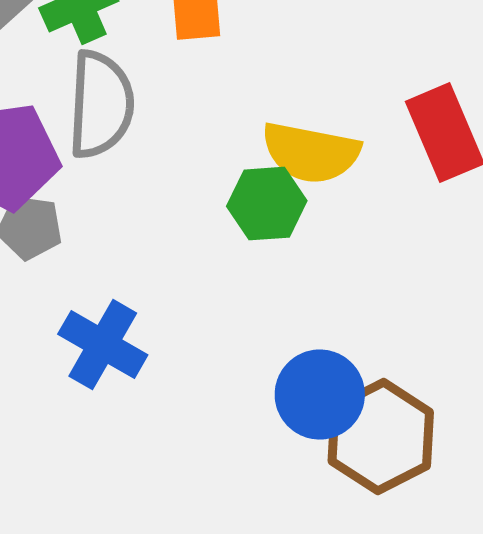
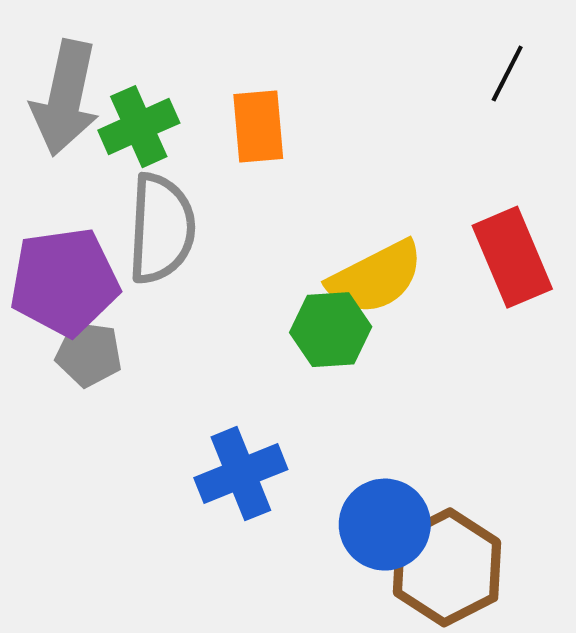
yellow semicircle: (311, 153) -> (376, 278), turned -38
blue cross: (103, 345) -> (241, 474), moved, turned 38

